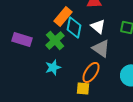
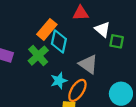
white triangle: (98, 26) -> (102, 29), moved
cyan star: (53, 67) -> (59, 81), moved

